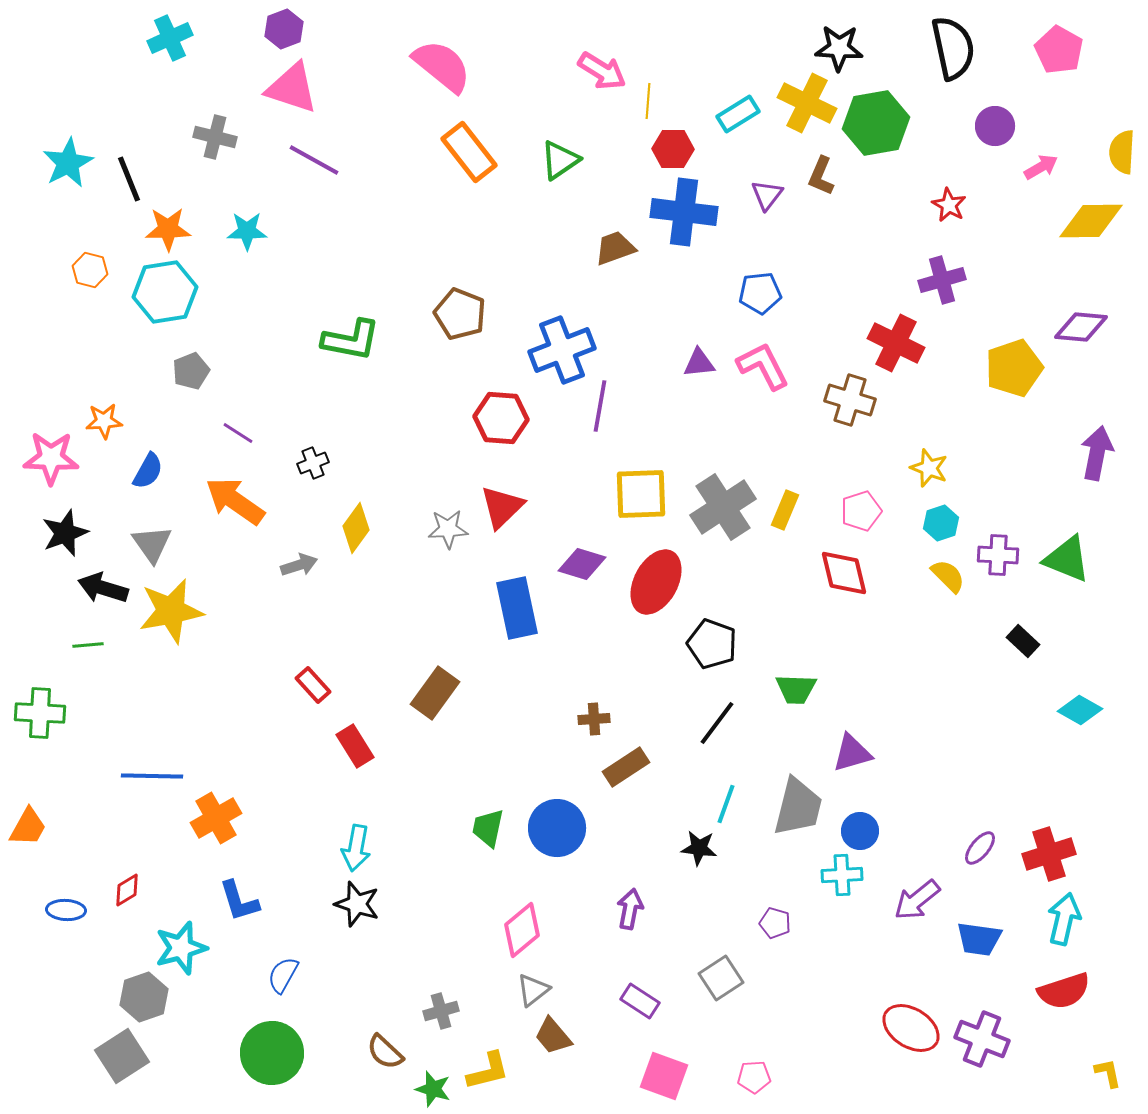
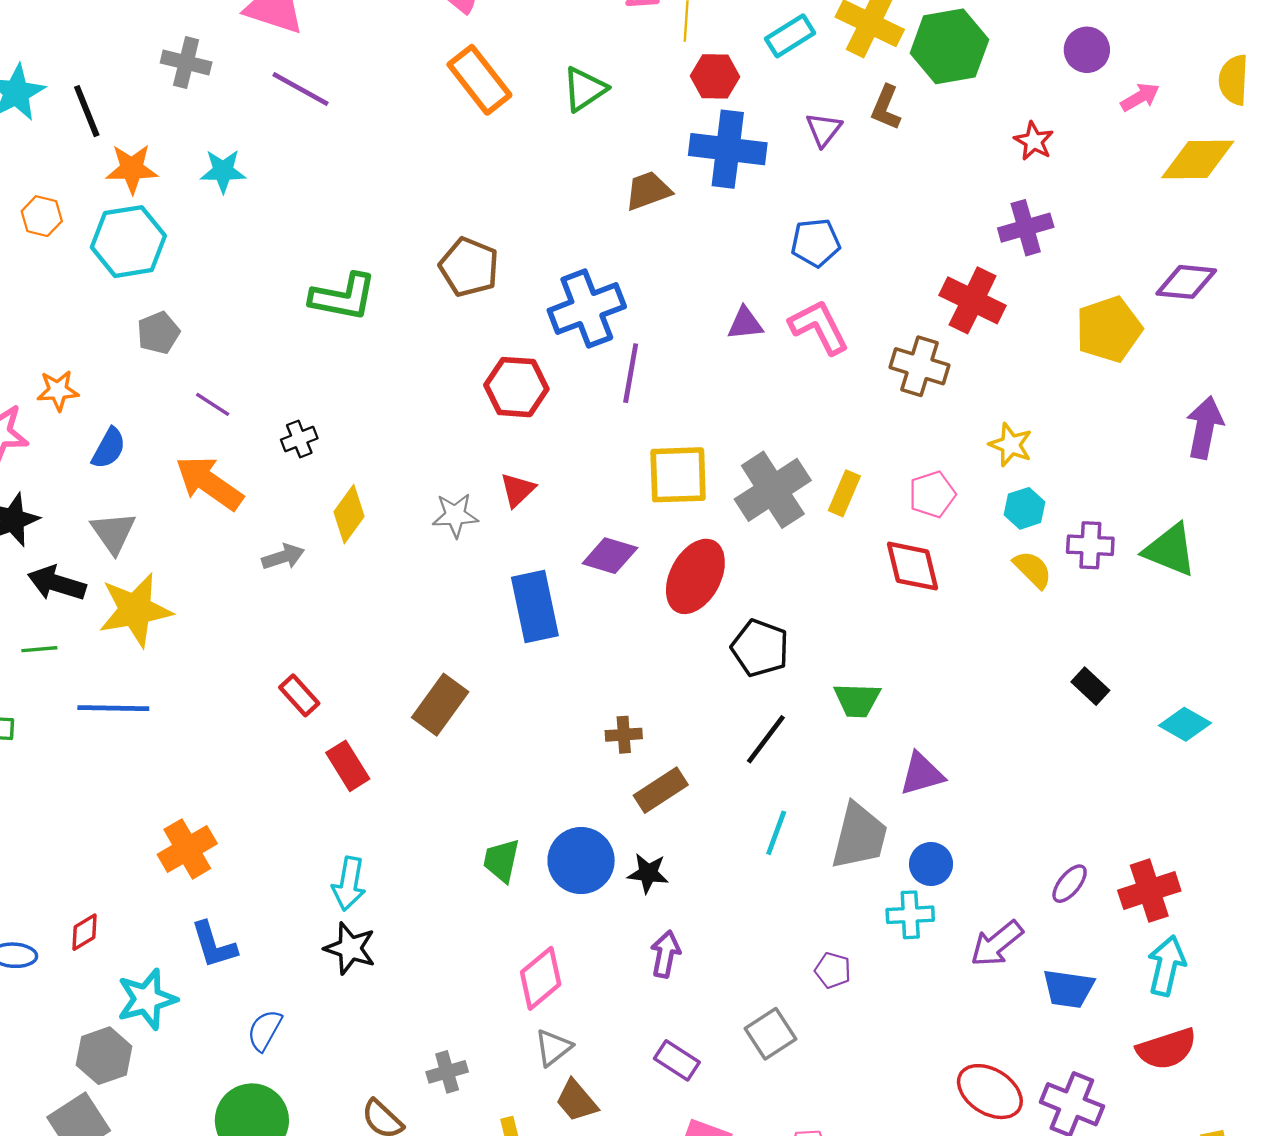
red triangle: (502, 507) -> (518, 490), size x0.7
black rectangle: (1023, 641) -> (1090, 686), moved
blue line: (152, 776) -> (113, 708), moved
black star: (699, 848) -> (648, 873), moved

